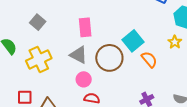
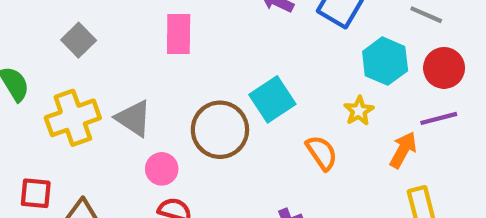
pink rectangle: (85, 27) -> (179, 34), moved
gray triangle: (79, 55) -> (134, 118), moved
orange semicircle: (149, 59) -> (322, 153), moved

